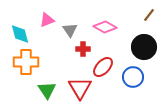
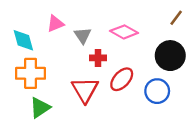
red triangle: (80, 88) -> (85, 90), moved
green triangle: (47, 90) -> (40, 108), moved, turned 30

